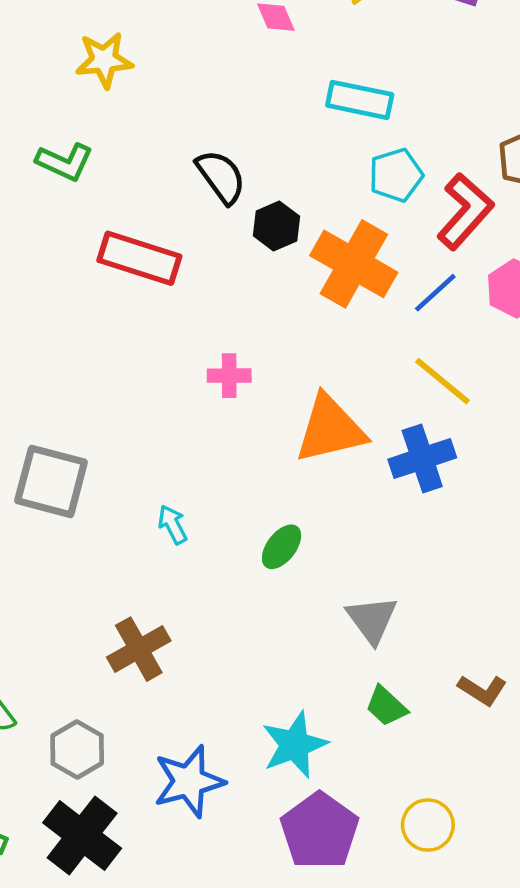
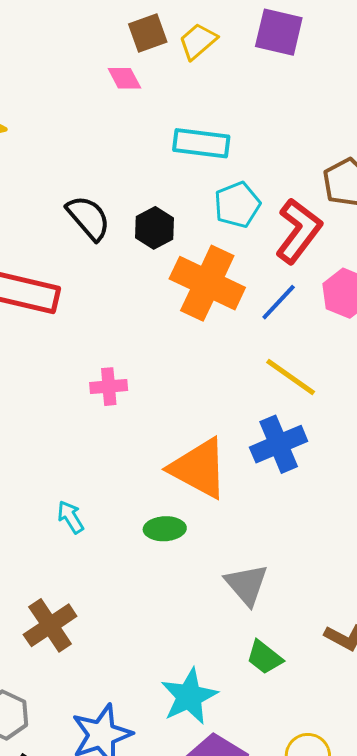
black hexagon: (276, 226) -> (155, 228), moved
orange triangle: (330, 429) -> (199, 468), moved, turned 46
green ellipse: (282, 547) -> (165, 529), turned 54

